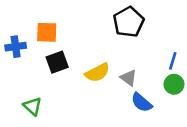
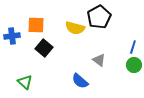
black square: (57, 62) -> (44, 48), turned -30
yellow semicircle: (97, 73) -> (75, 28), moved, turned 42
blue semicircle: (142, 102) -> (80, 81), moved

